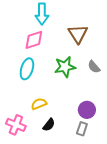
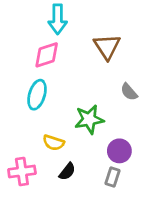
green star: (65, 67) -> (89, 119), moved
yellow semicircle: (39, 104) -> (53, 143), turned -140
pink cross: (16, 125) -> (22, 171), turned -30

